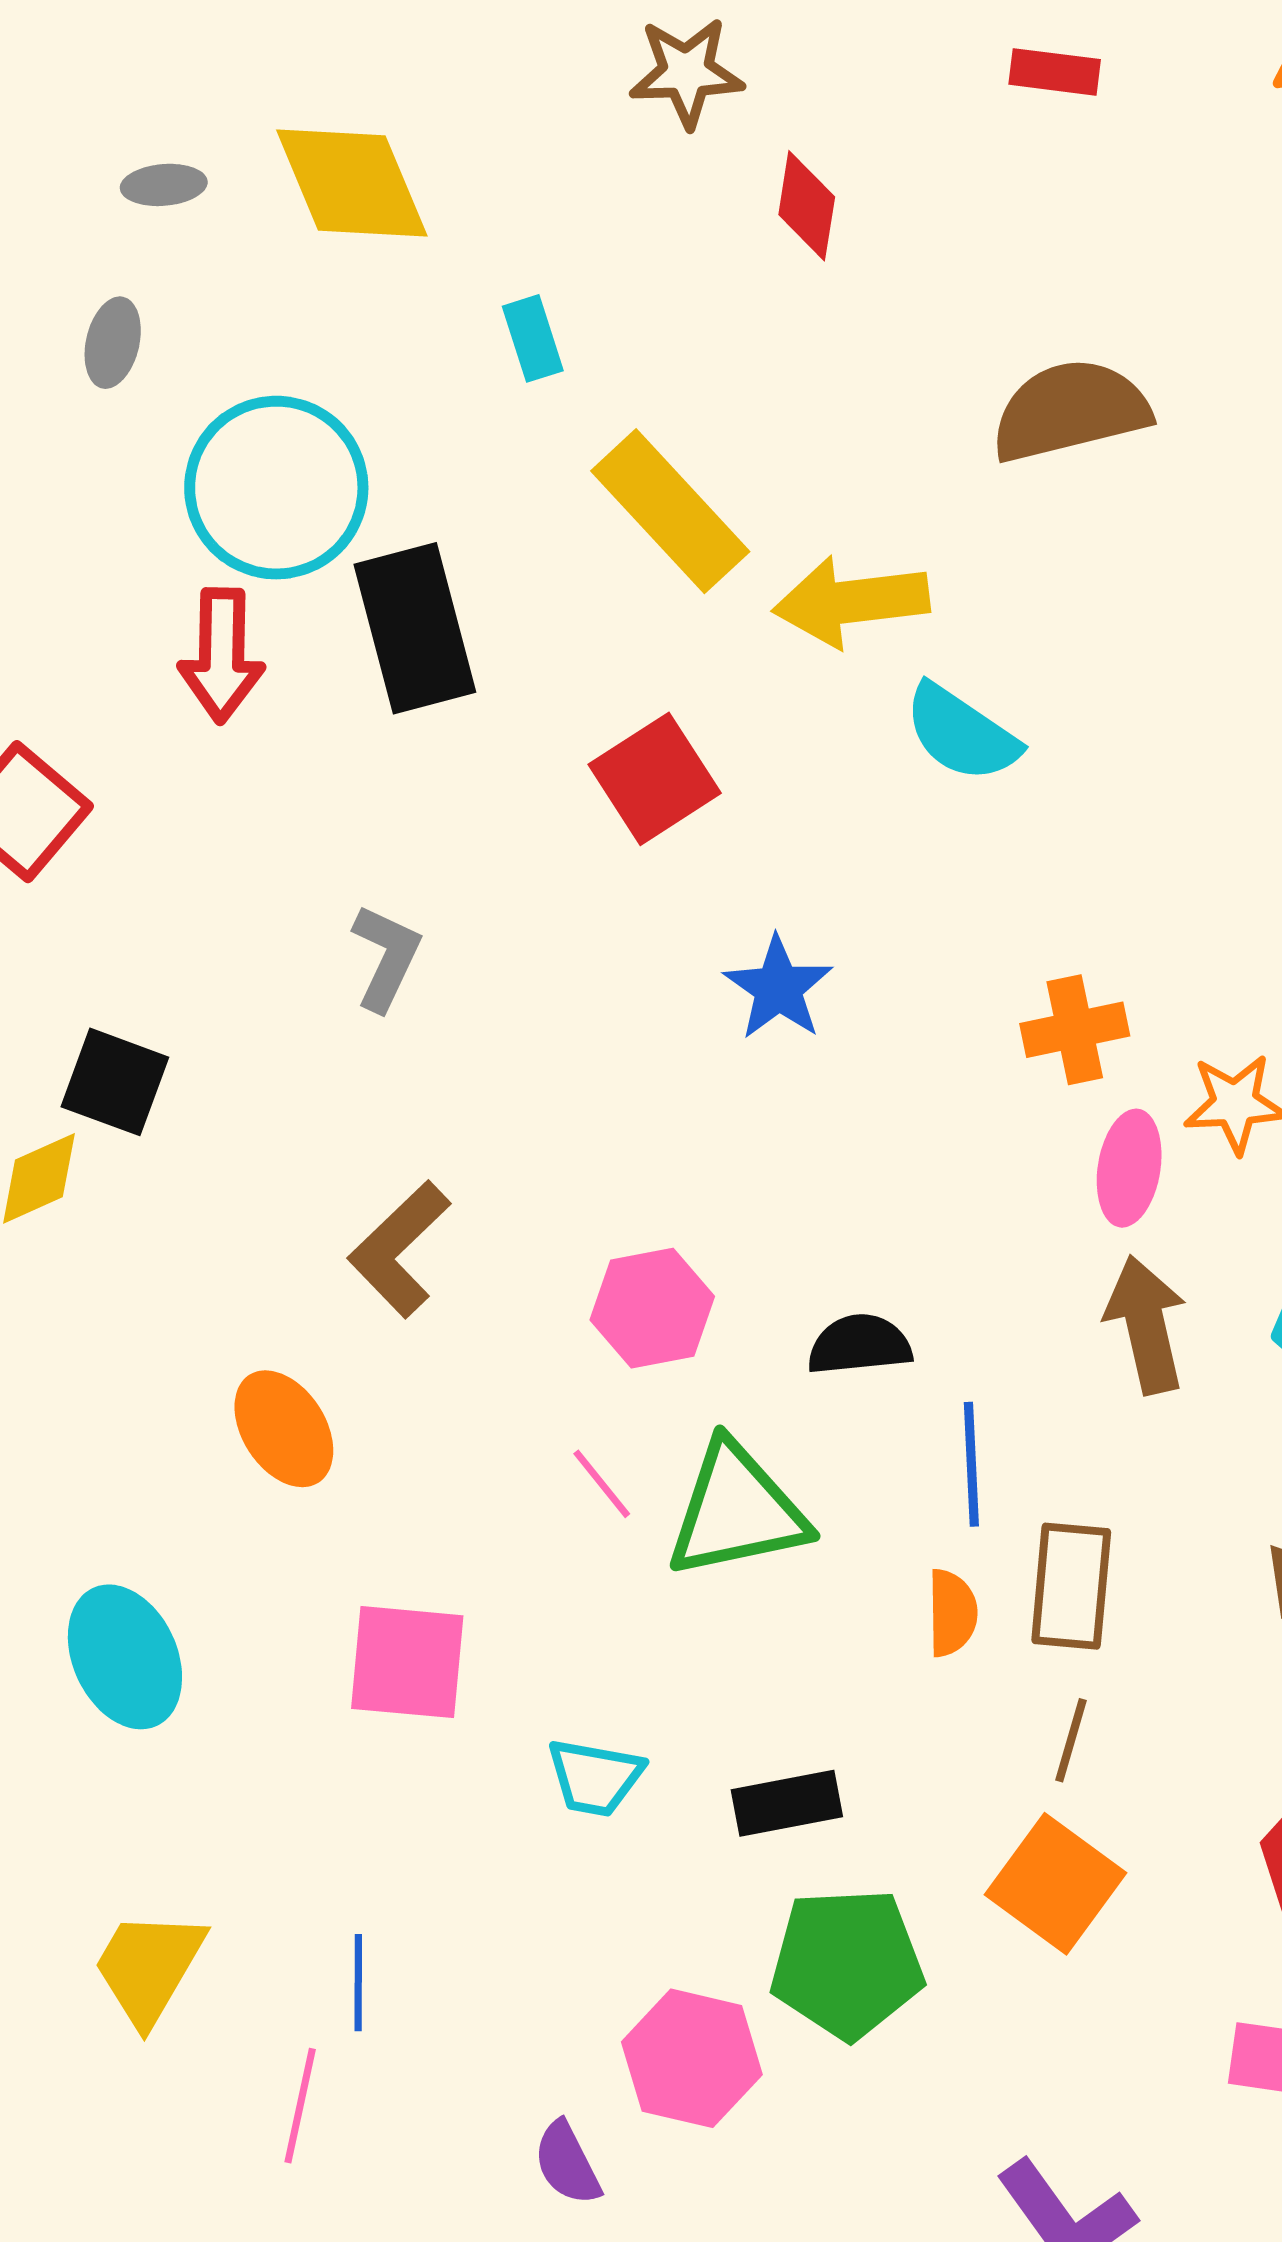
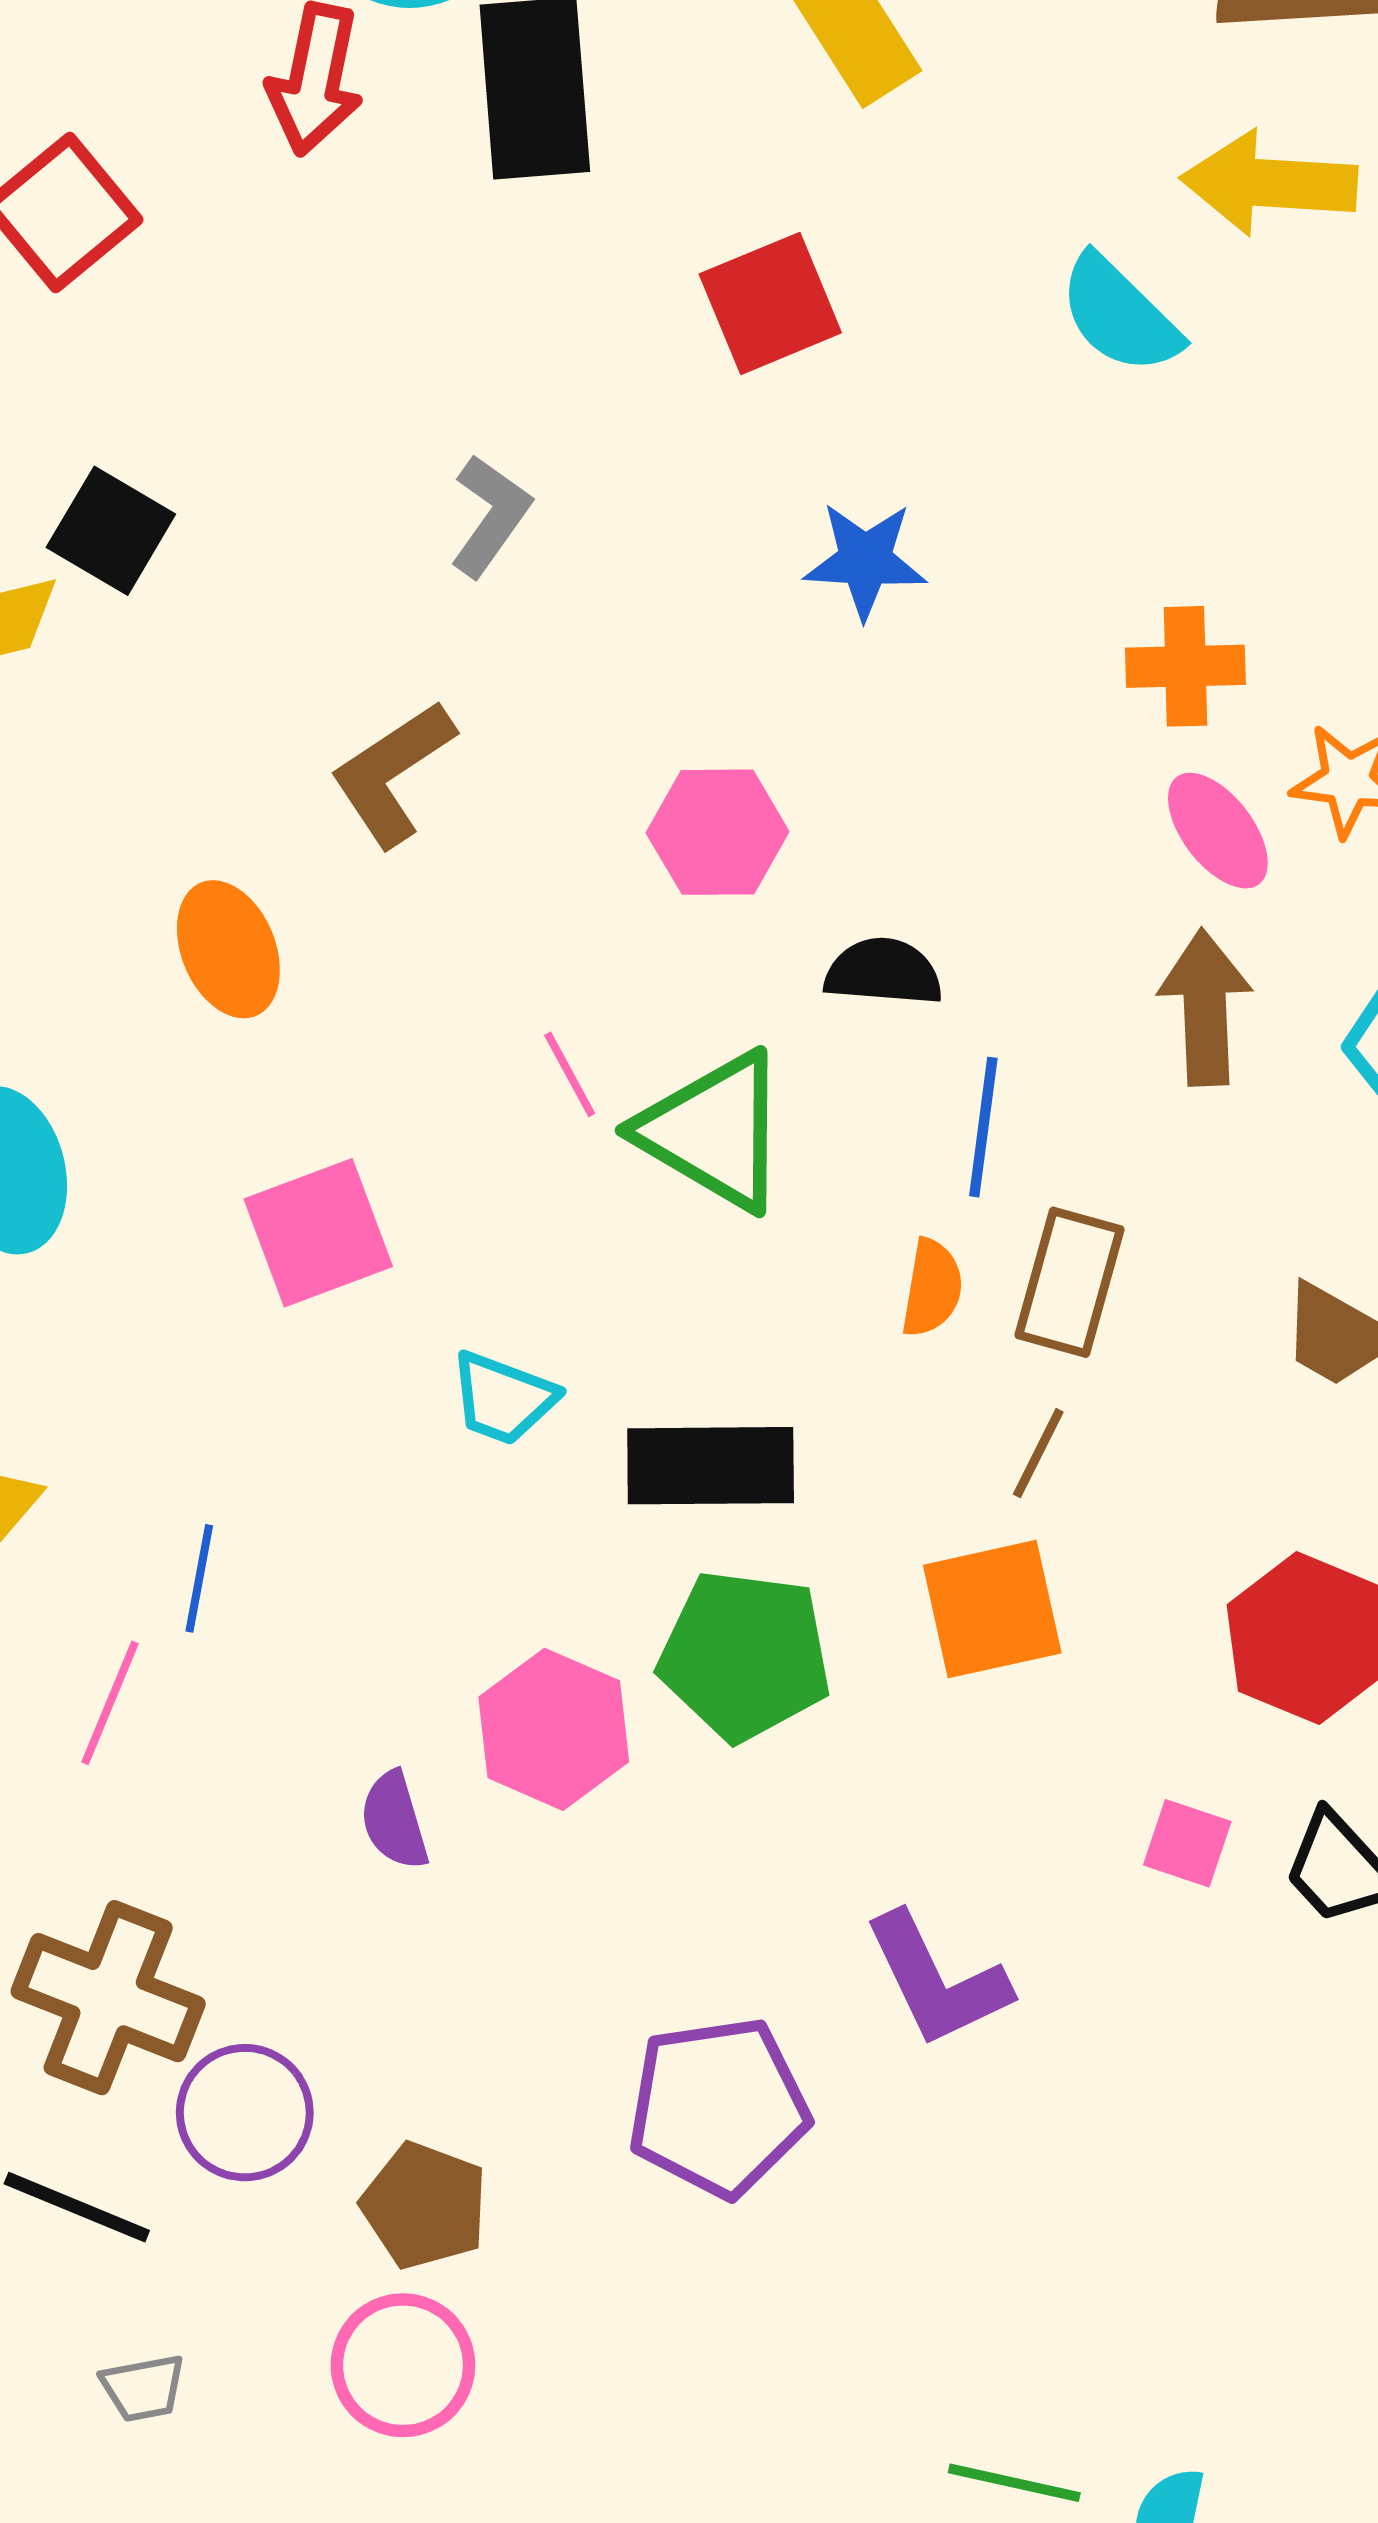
yellow arrow: (851, 602) -> (1269, 183), moved
gray L-shape: (386, 957) -> (490, 516), moved
blue star: (778, 988) -> (865, 560), turned 30
pink ellipse: (1129, 1168) -> (1218, 831), turned -57
pink hexagon: (652, 1308) -> (718, 832), moved
green triangle: (737, 1511) -> (714, 1131), turned 32
pink square: (407, 1662) -> (318, 1233), turned -36
black rectangle: (787, 1803) -> (711, 1466), size x1.4
orange square: (1056, 1884) -> (992, 1609), turned 31

